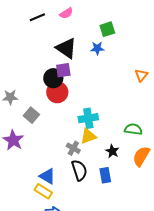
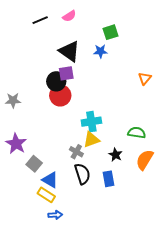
gray square: (31, 115) -> (34, 164), moved

